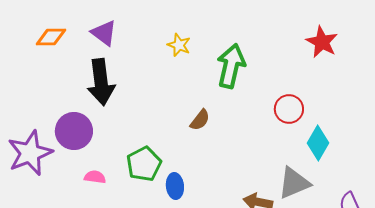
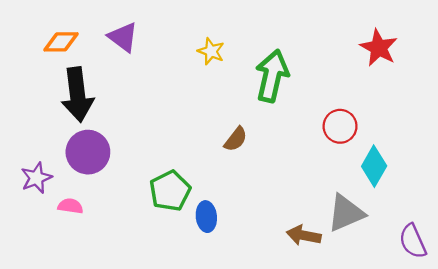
black arrow: (101, 82) -> (77, 95), moved
purple star: (30, 153) -> (36, 178), size x0.6
pink semicircle: (95, 177) -> (70, 206), moved

